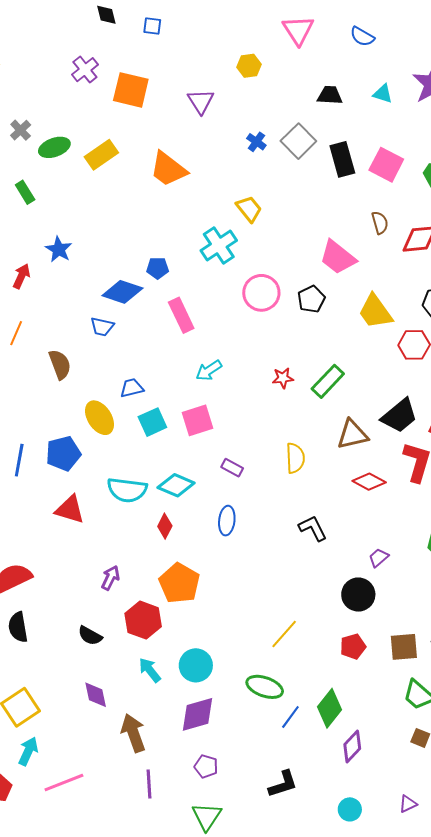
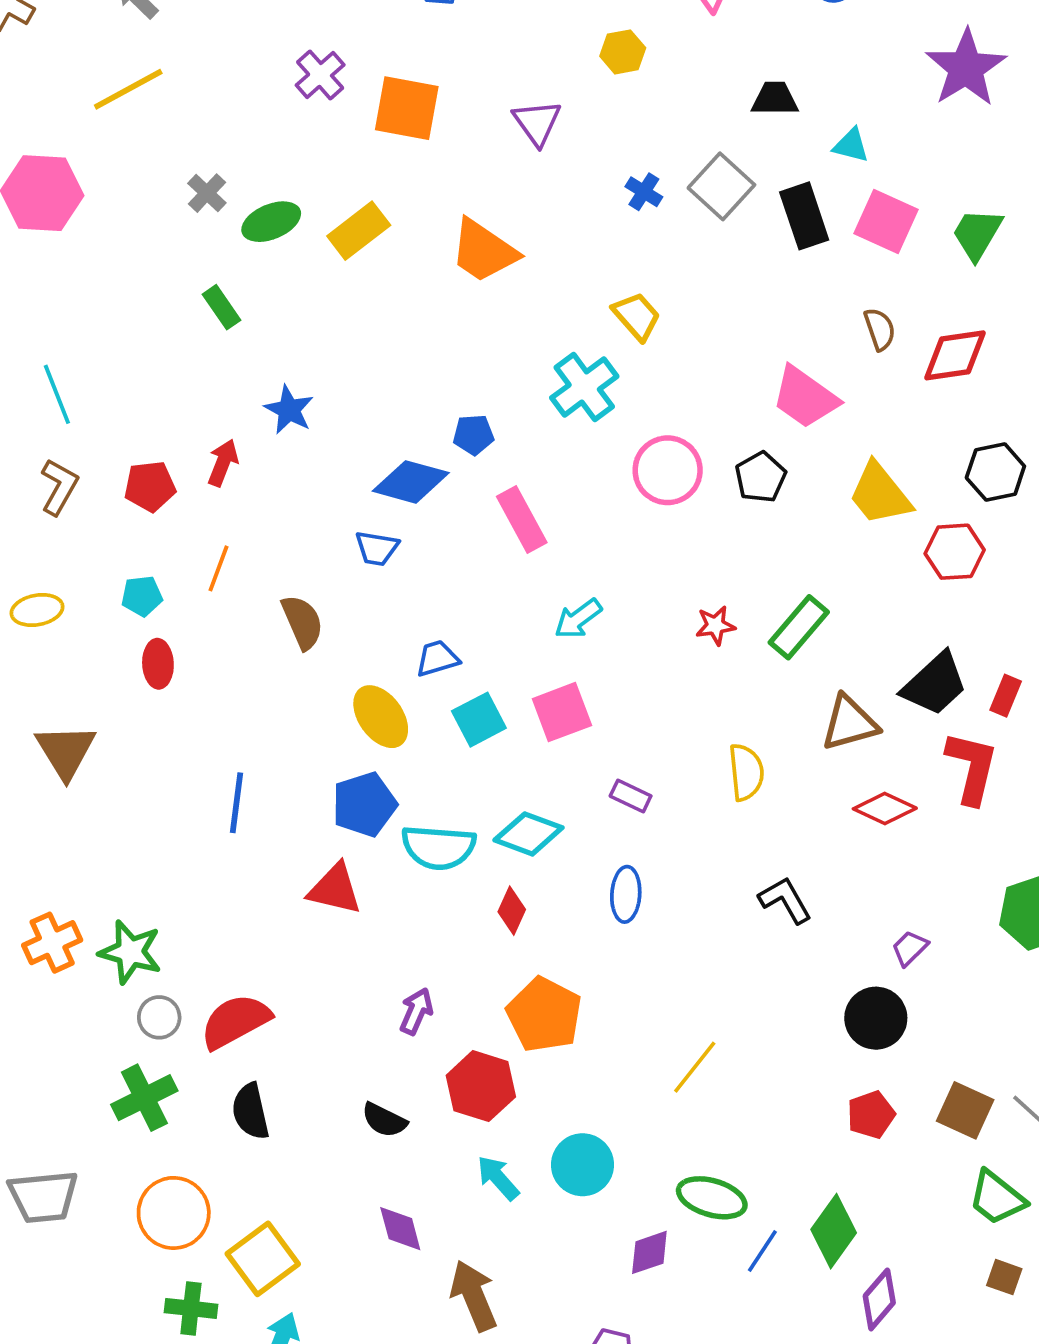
cyan triangle: (383, 94) -> (851, 145), moved
blue pentagon: (63, 453) -> (364, 804), moved
yellow line: (284, 634) -> (695, 1067), moved
brown square: (404, 647) -> (965, 1110), turned 32
purple diamond: (197, 714) -> (649, 1252), moved, size x0.7

